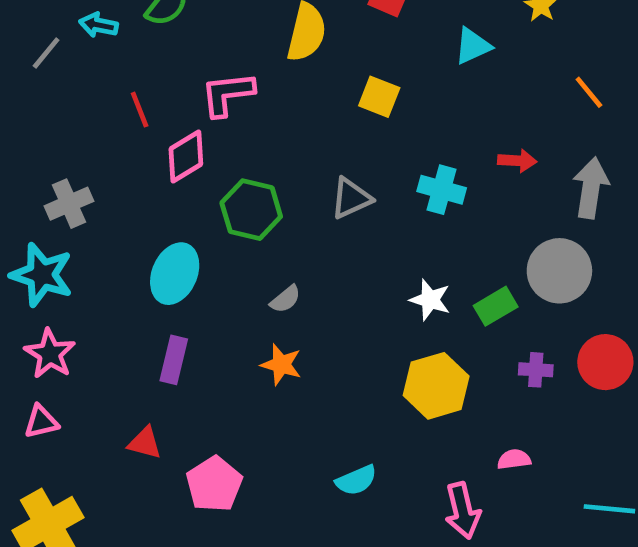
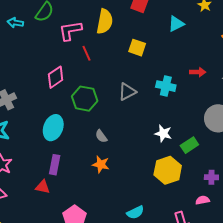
pink L-shape: (227, 94) -> (70, 31), moved
red line: (140, 110) -> (86, 53), moved
gray semicircle: (285, 299) -> (101, 136), turned 96
green rectangle: (496, 306) -> (189, 145), moved
purple cross: (536, 370) -> (211, 177), moved
red triangle: (145, 443) -> (43, 187), moved

